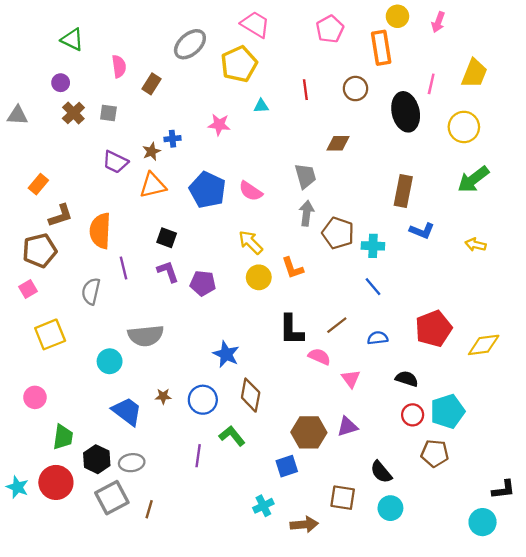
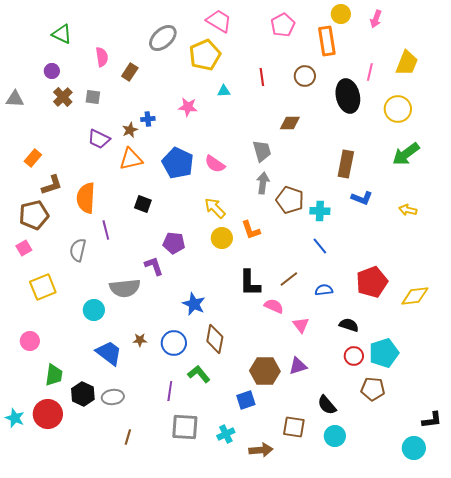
purple L-shape: (168, 272) -> (154, 266), moved
gray square: (112, 498) -> (185, 427), moved, turned 32

